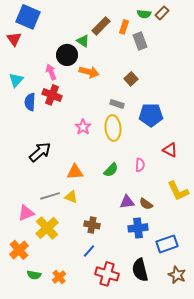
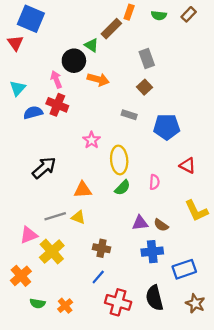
brown rectangle: (162, 13) -> (189, 14), moved
orange rectangle: (124, 27) -> (129, 12), moved
gray rectangle: (140, 41) -> (147, 58), moved
blue semicircle: (30, 102) -> (33, 113), turned 72
yellow ellipse: (113, 128) -> (119, 160), moved

